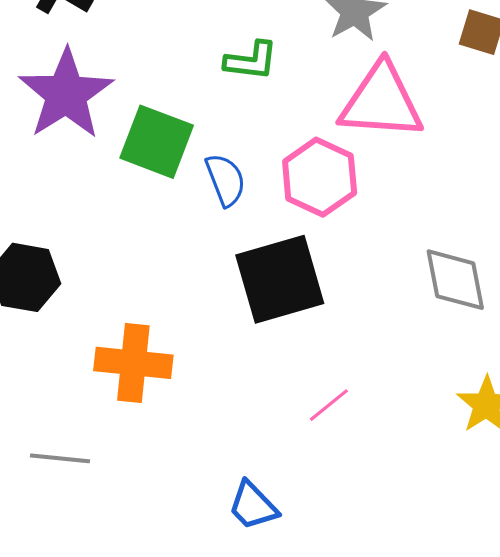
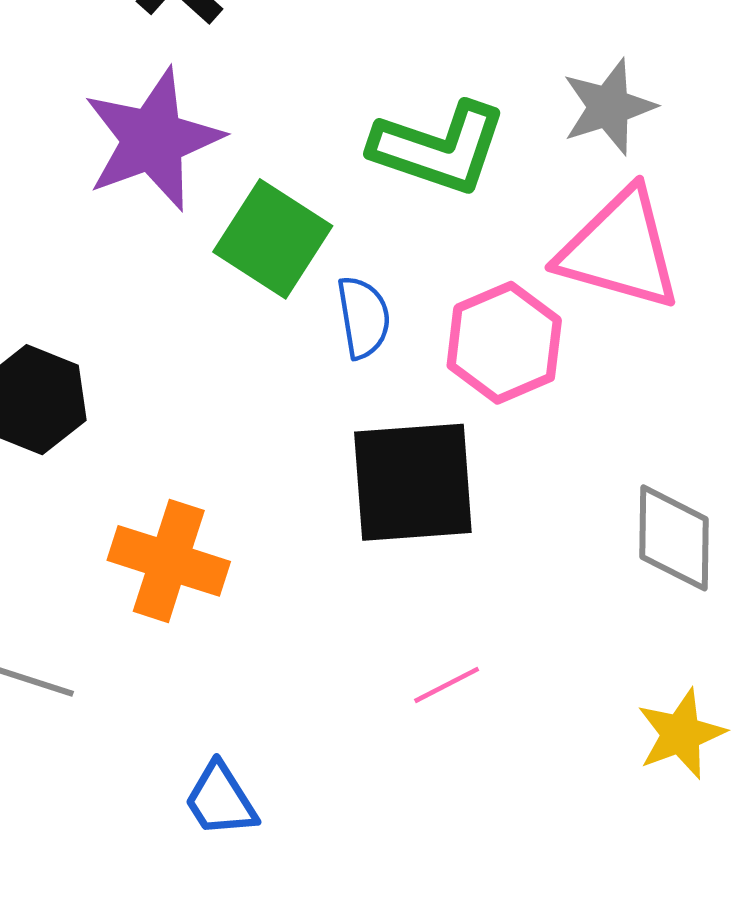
green L-shape: (251, 61) -> (439, 148), size x1.6
blue trapezoid: (253, 506) -> (221, 800), moved

